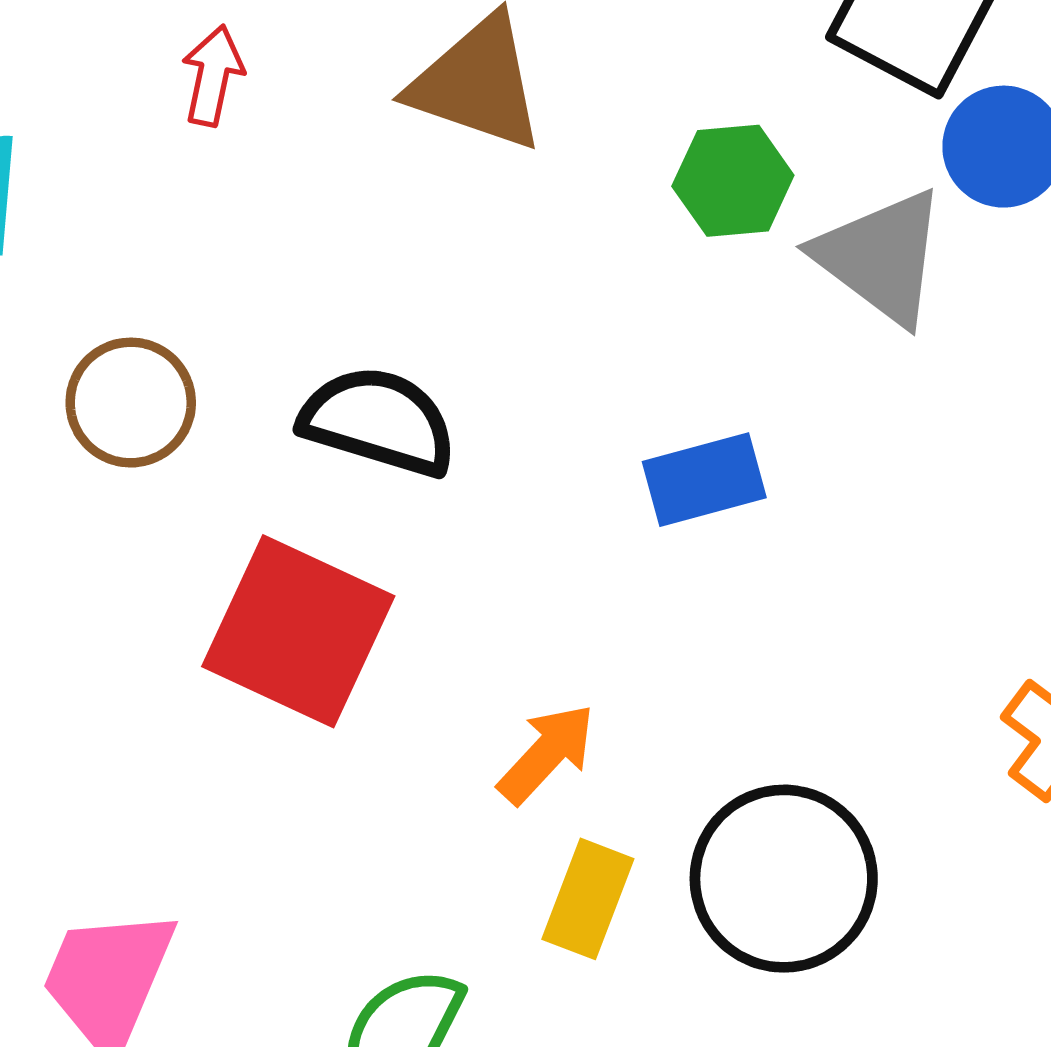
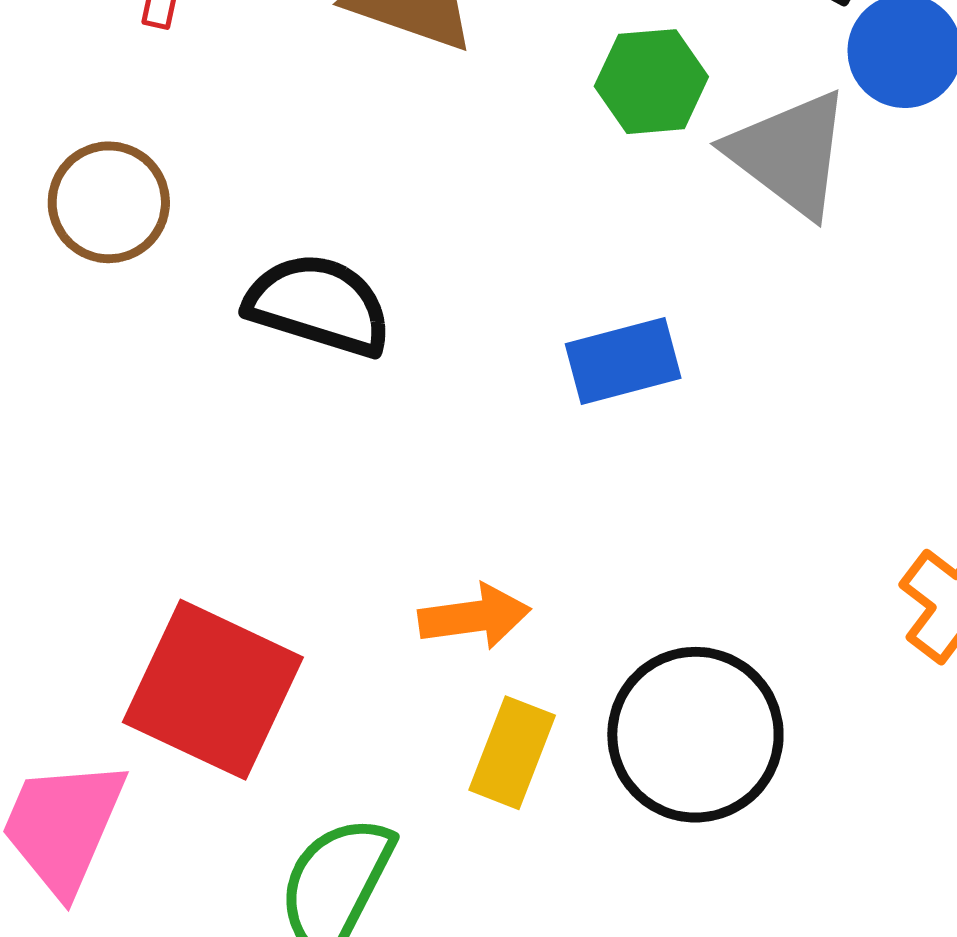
brown circle: (131, 403) -> (109, 202), moved
red square: (298, 631) -> (213, 690), moved
orange arrow: (547, 754) -> (474, 617), turned 39

